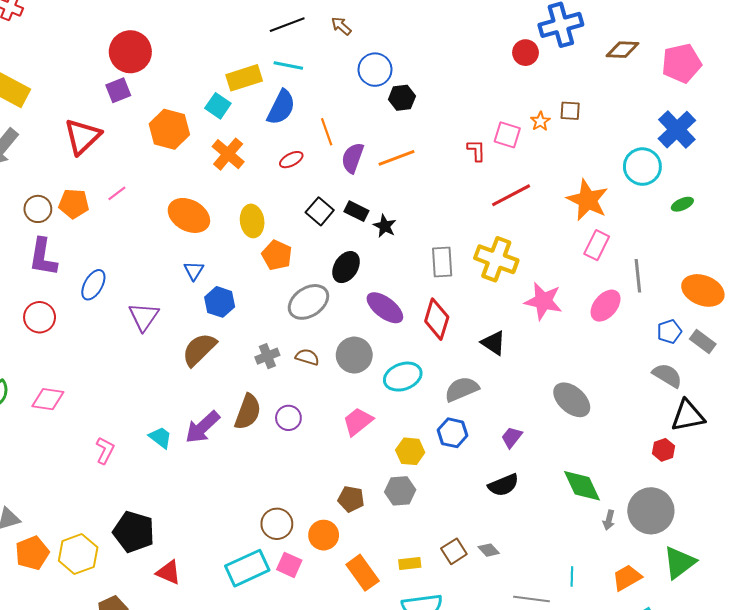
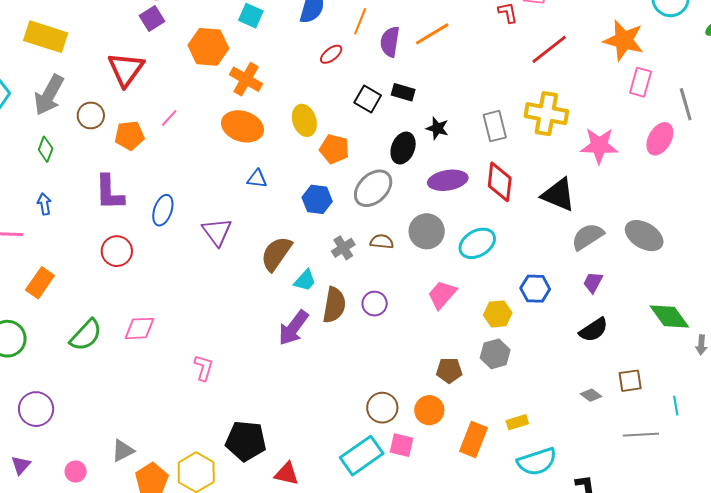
orange line: (327, 132) -> (360, 21), turned 52
orange cross: (228, 154) -> (246, 79), moved
brown circle: (38, 209) -> (91, 115), moved
black star: (385, 226) -> (437, 128), moved
blue triangle: (194, 271) -> (257, 179), turned -45
blue hexagon: (220, 302) -> (317, 199), moved
purple ellipse: (385, 308) -> (448, 180), turned -36
black triangle: (493, 343) -> (558, 195), size x1.4
gray semicircle: (462, 389) -> (588, 237), moved
cyan trapezoid: (160, 437) -> (305, 280), moved, turned 105
brown square: (454, 551) -> (630, 381), moved, turned 35
orange rectangle: (363, 573) -> (474, 439), turned 68

